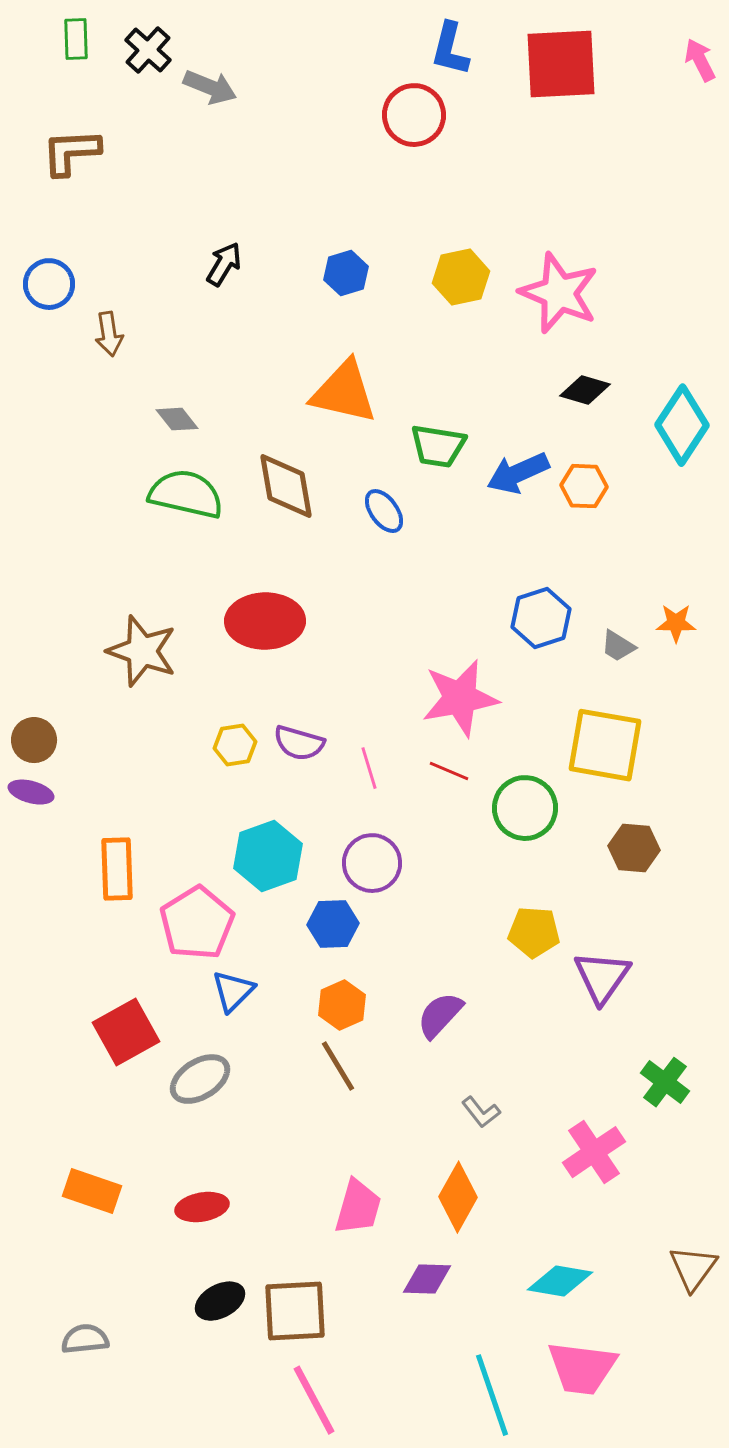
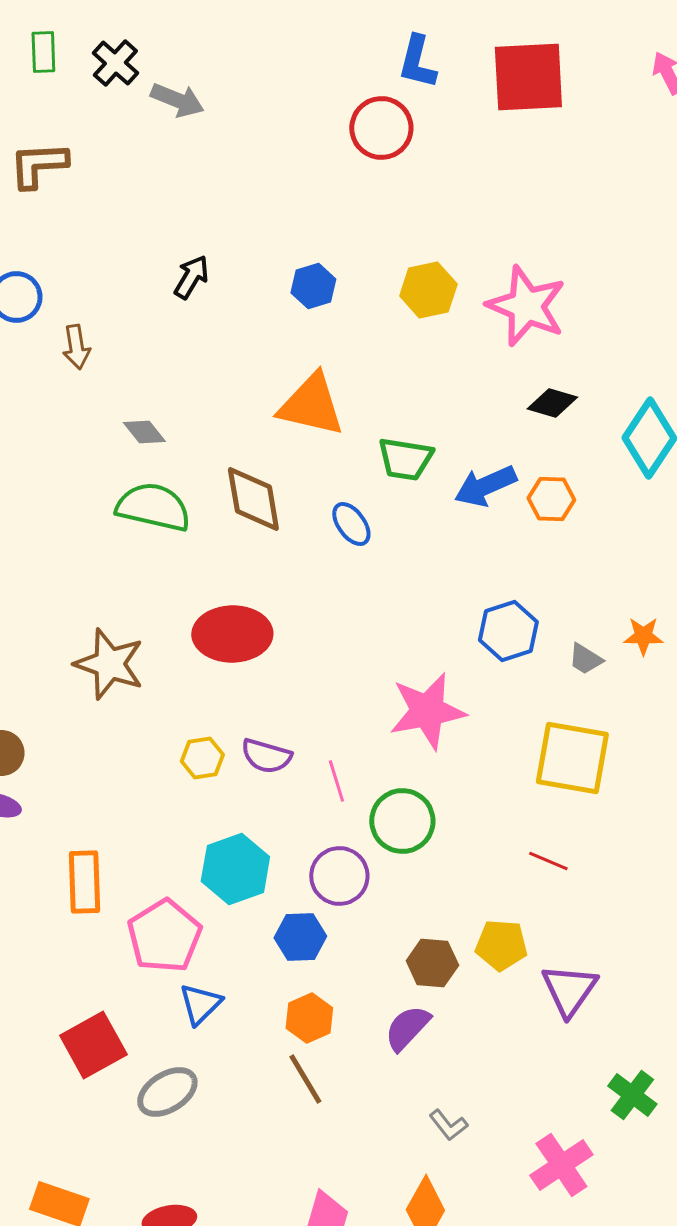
red line: (449, 771) -> (548, 861), moved
green circle: (525, 808) -> (402, 821), moved
brown hexagon: (634, 848) -> (432, 963), moved

